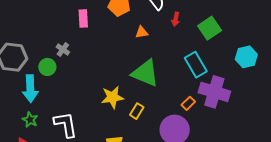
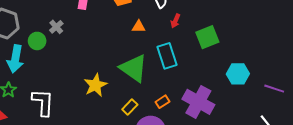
cyan rectangle: (196, 65) -> (167, 56), moved
yellow star: (112, 97) -> (95, 85), turned -30
orange rectangle: (188, 103) -> (162, 102), moved
yellow rectangle: (137, 111) -> (130, 107), moved

